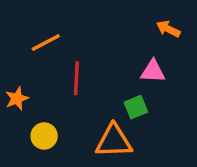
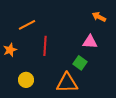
orange star: (17, 99) -> (10, 50), moved
green square: (136, 107) -> (80, 63), turned -32

